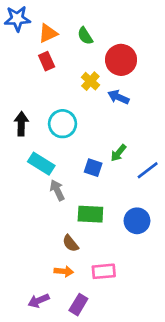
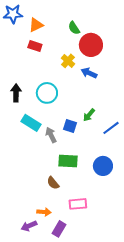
green semicircle: (85, 36) -> (74, 28), moved
red rectangle: (47, 61) -> (35, 46), turned -48
gray arrow: (57, 190) -> (51, 135), moved
orange arrow: (64, 271) -> (44, 212), moved

